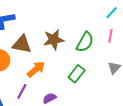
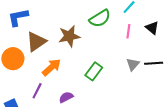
green semicircle: (85, 42) -> (100, 18), moved, turned 30
brown triangle: (22, 44) -> (36, 42), turned -45

